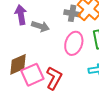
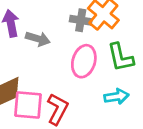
pink square: (32, 75) -> (28, 105), turned 30

